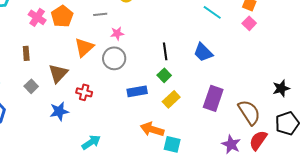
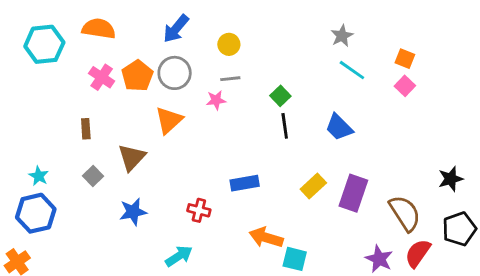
gray line: (100, 14) -> (230, 79), moved
gray circle: (114, 58) -> (175, 73), moved
green square: (164, 75) -> (280, 96), moved
red cross: (84, 92) -> (199, 210), moved
yellow rectangle: (171, 99) -> (313, 186), moved

